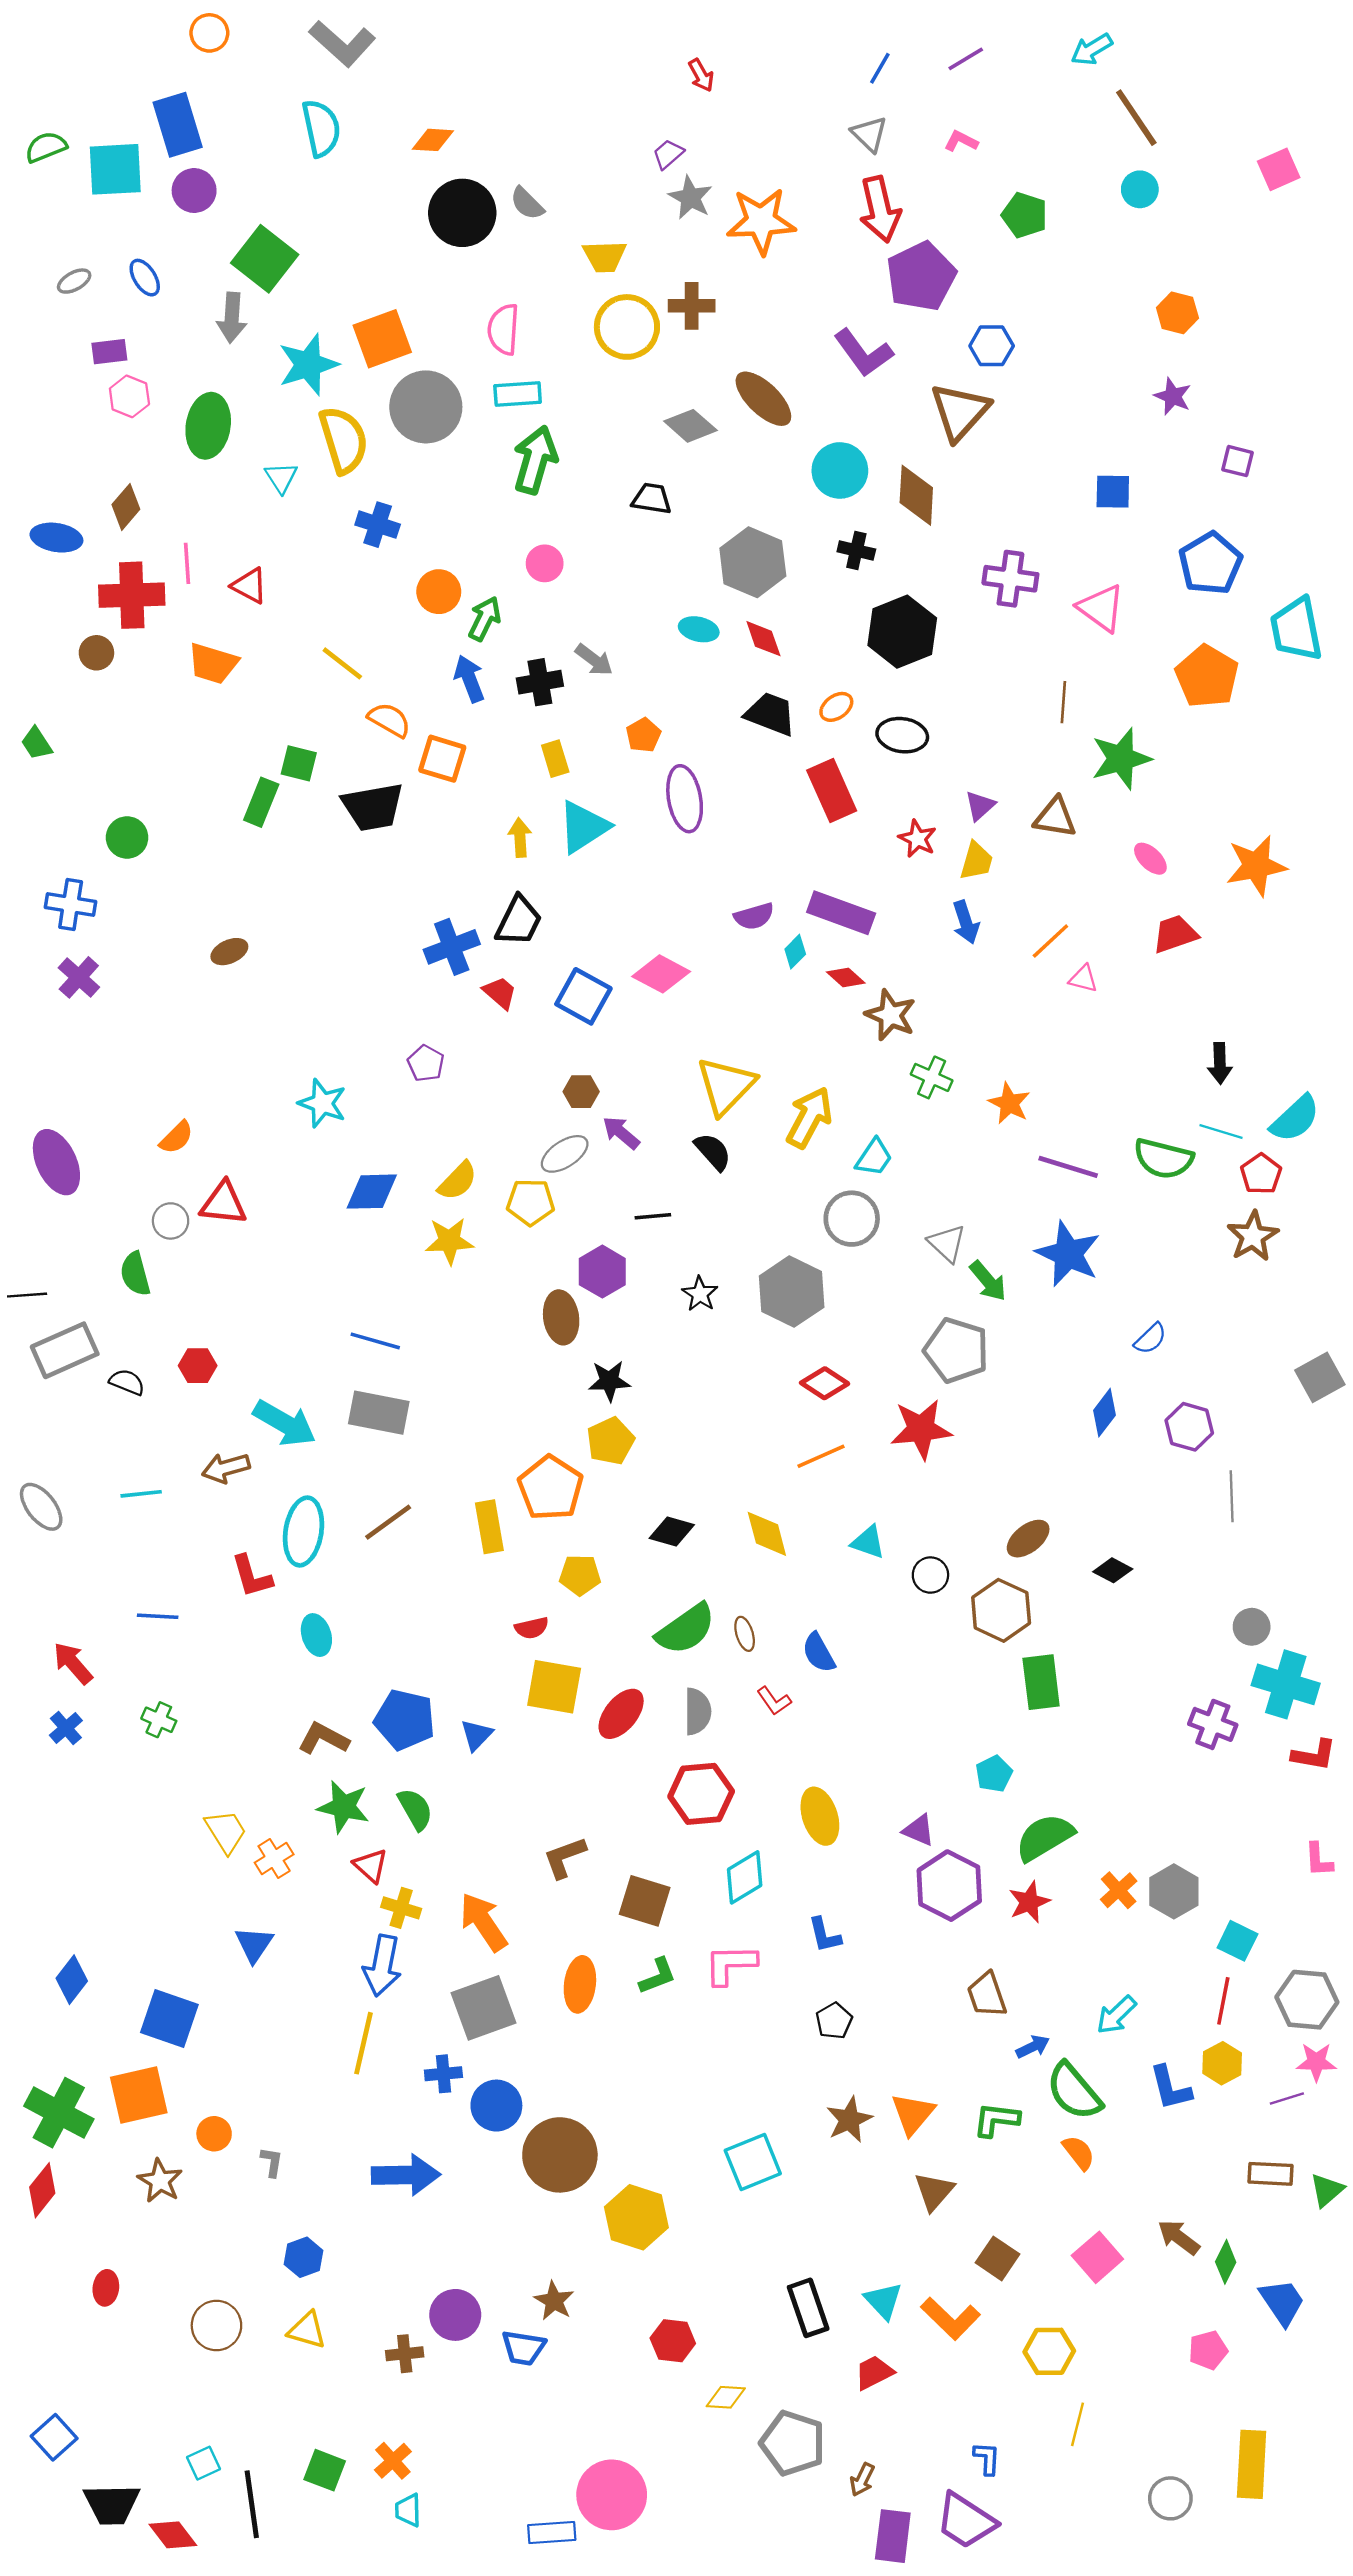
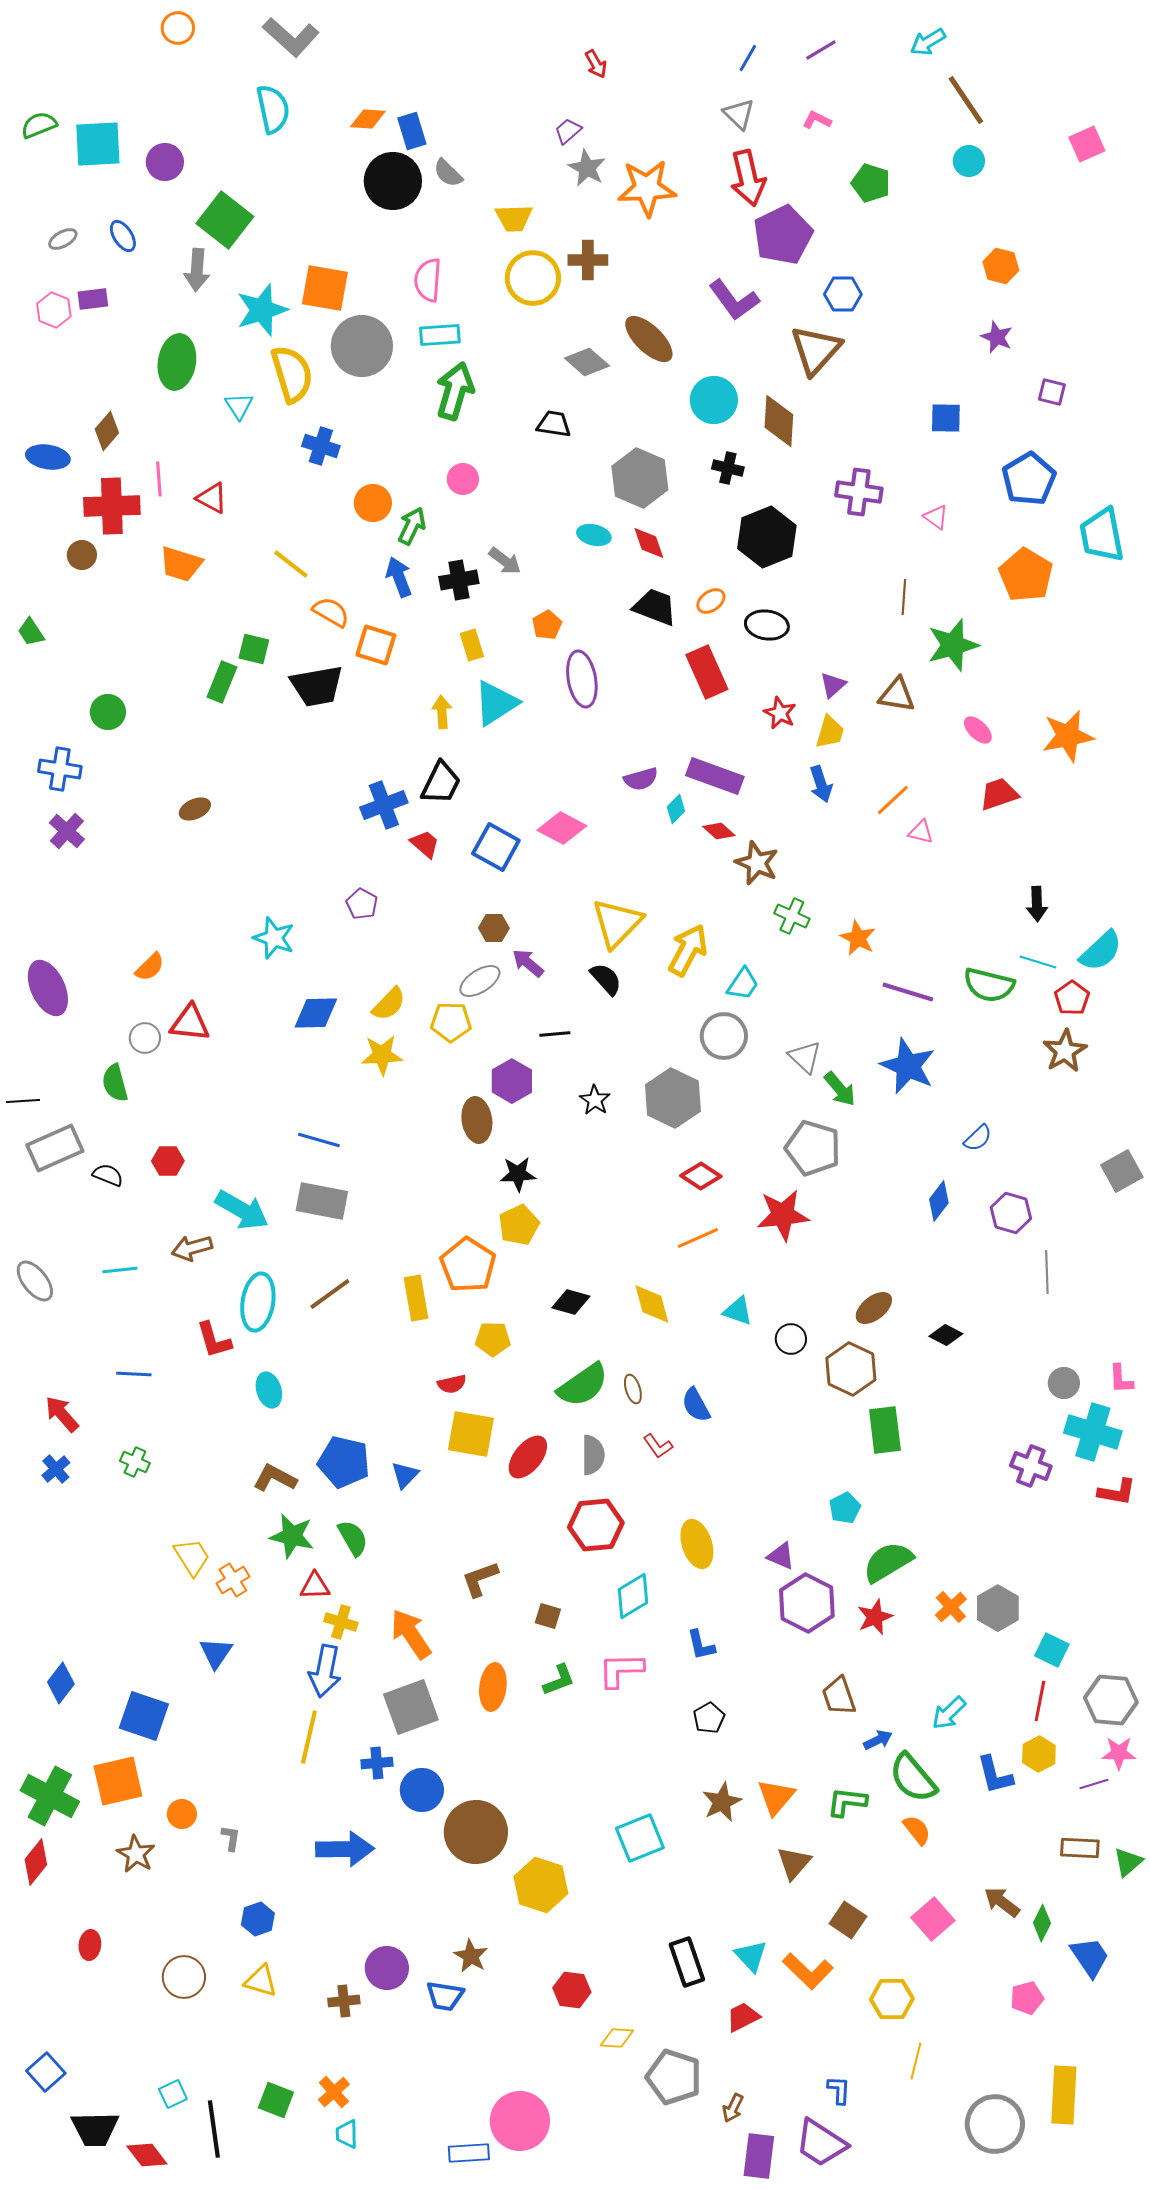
blue rectangle: (178, 125) -> (412, 131), moved, size x0.7
orange square: (382, 339) -> (325, 288), turned 30
pink hexagon: (129, 396) -> (54, 310), moved
pink triangle: (1101, 608) -> (936, 517), size x0.6
pink L-shape: (1319, 1860) -> (1121, 1379), moved
red triangle: (371, 1866) -> (315, 1586), turned -44
brown square: (645, 1901) -> (548, 1616), size x0.6
gray circle: (1170, 2498) -> (995, 2124), size x1.6

